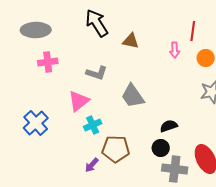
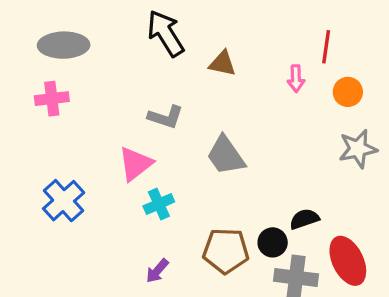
pink cross: (48, 62) -> (52, 99), moved
black semicircle: (169, 126) -> (304, 219), moved
brown pentagon: (116, 149) -> (226, 251), moved

